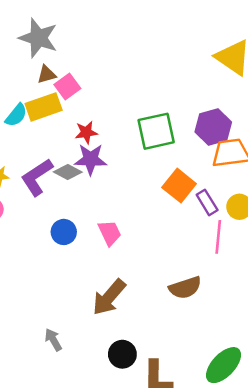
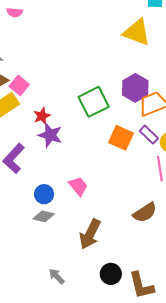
purple star: (91, 159) -> (50, 135), turned 30
gray diamond: (68, 172) -> (44, 216), moved
purple rectangle: (207, 202) -> (149, 135), moved

